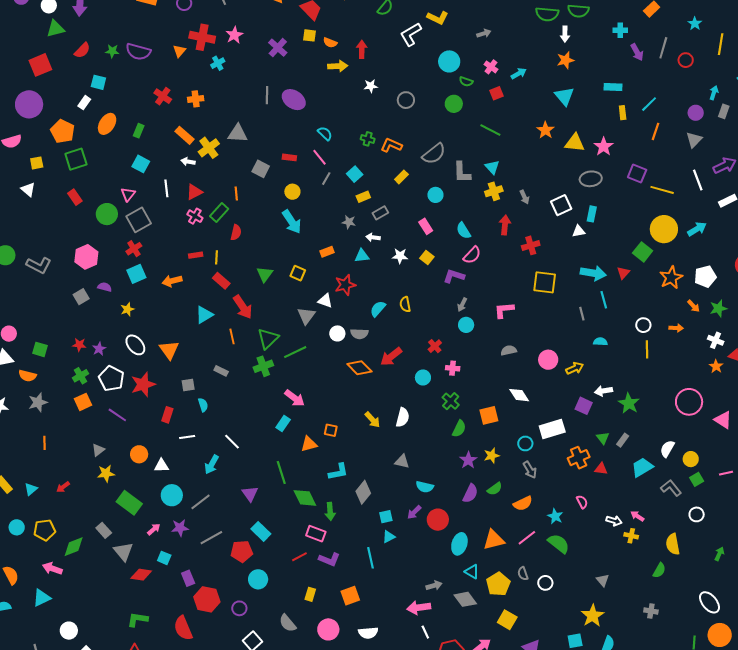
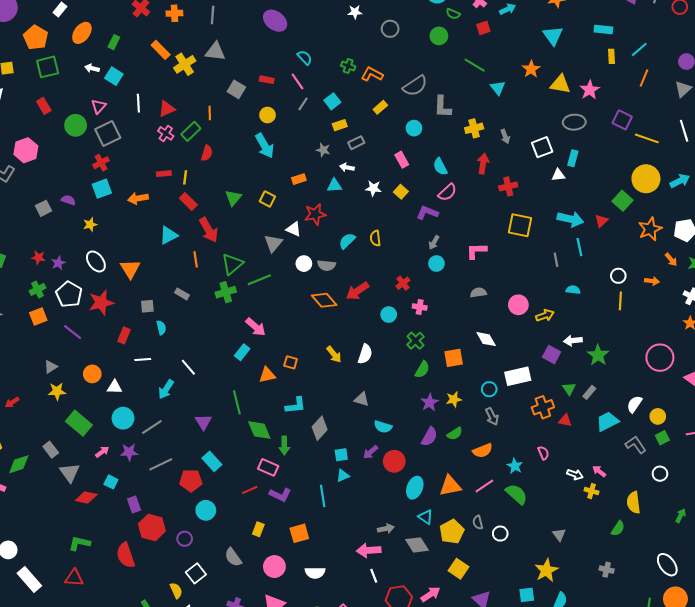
gray line: (267, 95) -> (213, 15), moved
white arrow: (188, 162) -> (92, 68), moved
cyan triangle: (492, 167) -> (498, 88), moved
pink hexagon: (86, 257) -> (26, 150), moved

